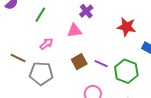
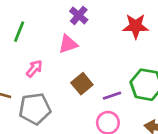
purple line: (101, 64) -> (112, 96), moved, turned -32

